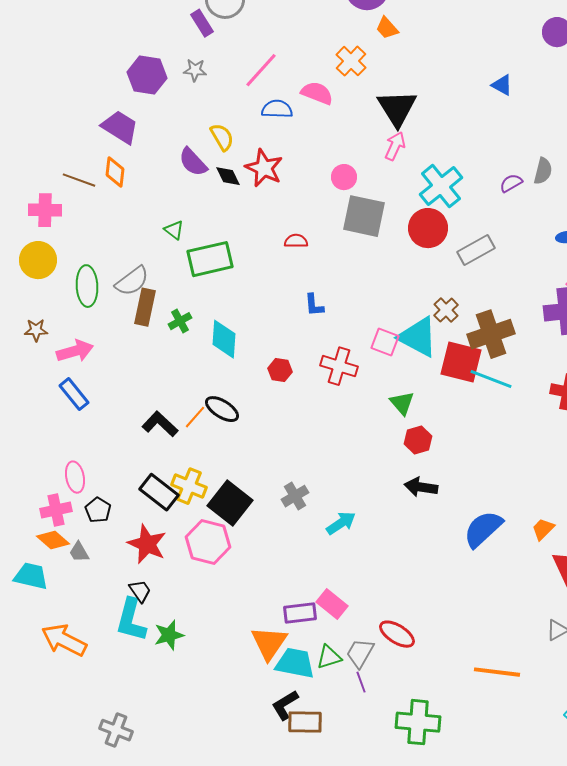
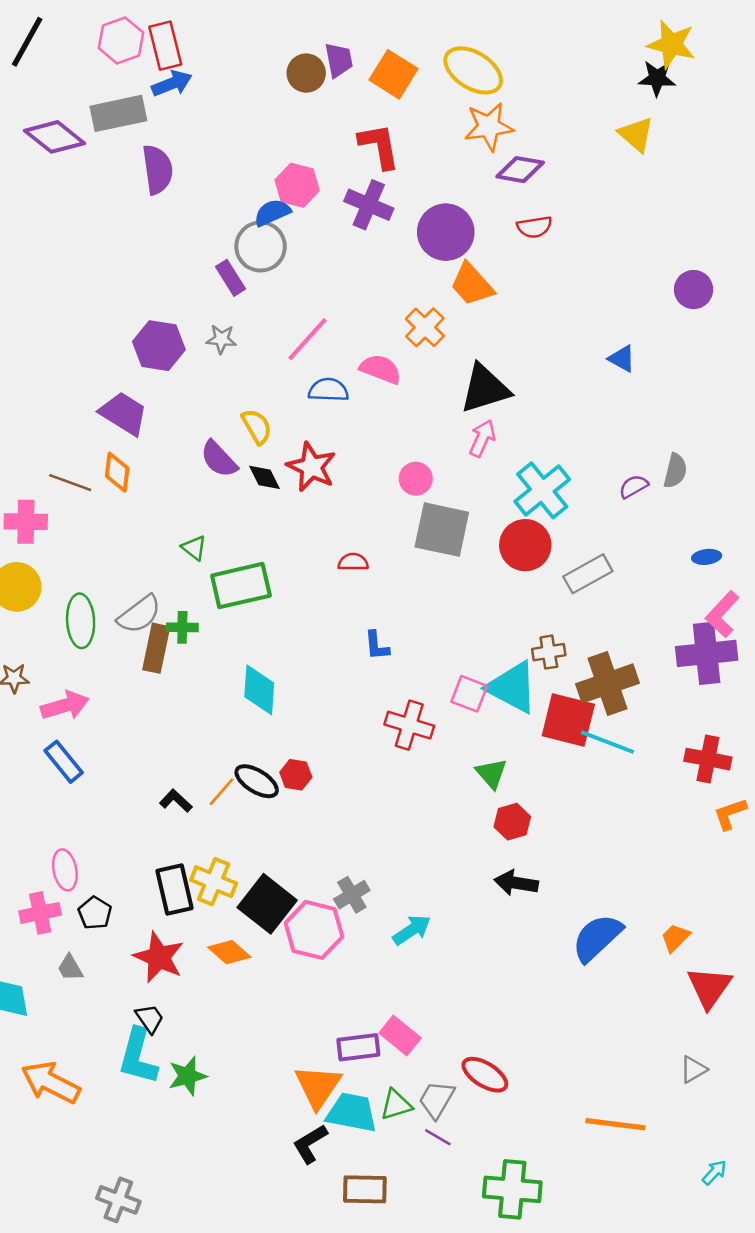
orange trapezoid: (387, 28) -> (472, 284), size x1.5
black triangle: (397, 108) -> (485, 389), turned 45
brown cross: (446, 310) -> (549, 652), turned 35
green cross: (180, 321) -> (182, 627), moved, turned 30
red hexagon: (280, 370) -> (296, 775), moved
black L-shape: (160, 424) -> (176, 801), size x0.7
black rectangle: (159, 492) -> (174, 889), turned 39
orange diamond: (53, 540) -> (229, 952), moved
pink hexagon: (208, 542) -> (314, 930), moved
purple line: (361, 682) -> (438, 1137), turned -40
black L-shape: (285, 705) -> (310, 1144), moved

